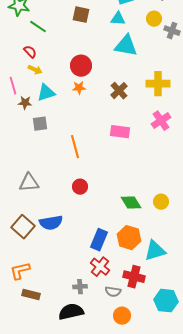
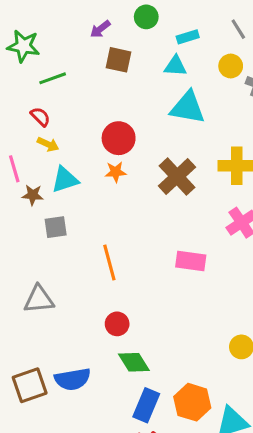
green line: (38, 27) -> (53, 78), turned -54
brown cross: (119, 91) -> (177, 177), size x1.4
pink rectangle: (120, 132) -> (191, 261), moved
gray triangle: (29, 183) -> (39, 299), moved
green diamond: (131, 203) -> (134, 362), moved
brown square: (23, 227) -> (30, 385), turned 30

